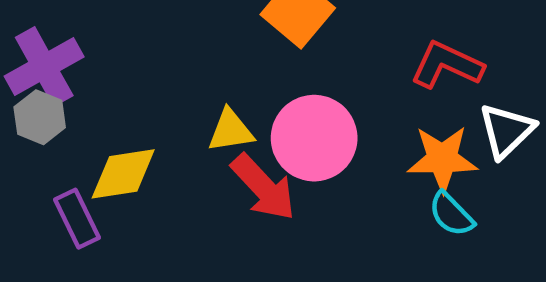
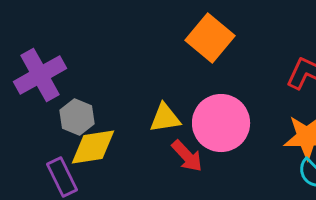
gray hexagon: (40, 117) -> (77, 117), moved
red arrow: (263, 187) -> (187, 156), size x0.7

